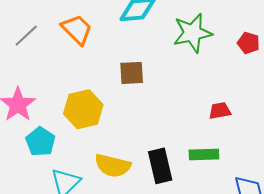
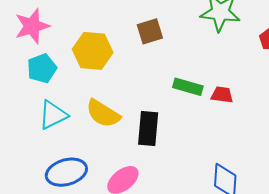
brown square: (132, 73) -> (150, 31), turned -32
green rectangle: (204, 154) -> (188, 87), moved

